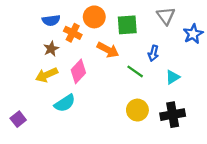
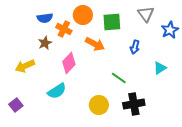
green line: (135, 71) -> (119, 78), moved
yellow arrow: (47, 75) -> (25, 66), moved
cyan triangle: (173, 77) -> (160, 68), moved
yellow circle: (137, 110) -> (99, 105), moved
black cross: (173, 115) -> (134, 104), moved

